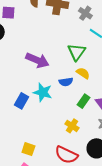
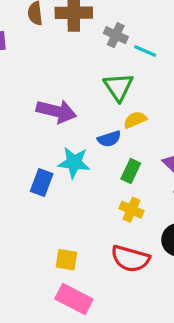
gray cross: (85, 13) -> (116, 35), moved
yellow semicircle: (83, 73) -> (135, 120), turned -48
green rectangle: (83, 101) -> (131, 171), moved

